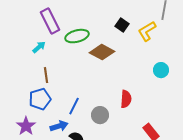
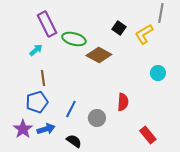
green ellipse: (77, 36) -> (74, 39), turned 30
blue arrow: (59, 126) -> (46, 129), moved

